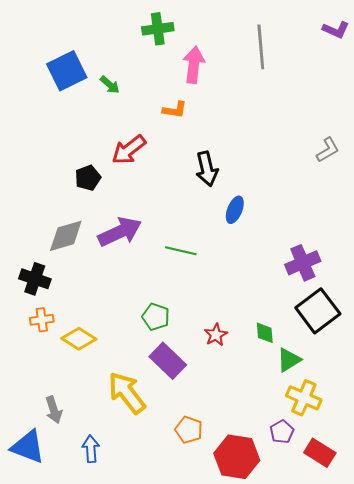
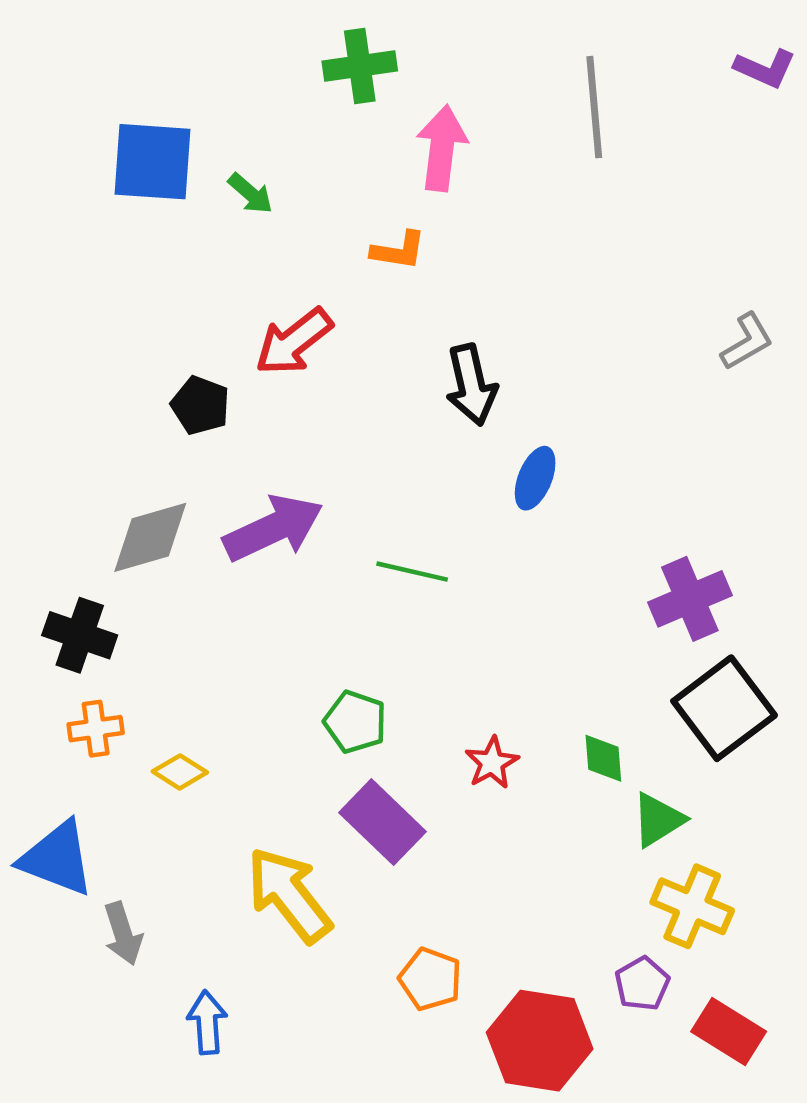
blue square: (67, 71) -> (153, 162), turned 30
black pentagon: (88, 178) -> (200, 405), turned -30
yellow diamond: (79, 339) -> (180, 772), size x0.7
blue triangle: (28, 447) -> (57, 858), moved

